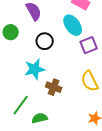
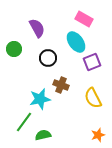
cyan star: (35, 69) -> (40, 99), moved
brown cross: (54, 87) -> (61, 85), moved

